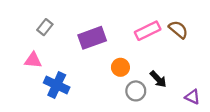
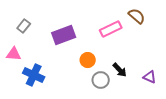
brown semicircle: (178, 30) -> (137, 16), moved
purple triangle: (192, 97) -> (150, 77), moved

